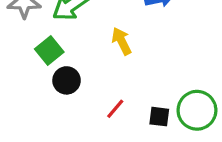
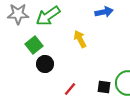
red line: (115, 109) -> (70, 89), moved

